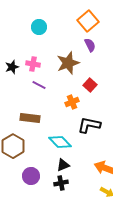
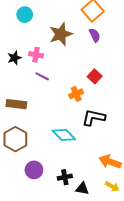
cyan circle: (39, 27) -> (25, 15), moved
brown star: (68, 63) -> (61, 34), moved
brown rectangle: (30, 118) -> (16, 104), moved
black triangle: (63, 165) -> (82, 188), moved, turned 32

